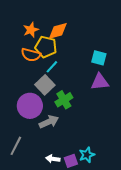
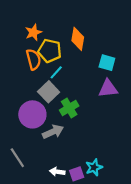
orange diamond: (58, 31) -> (78, 39), moved, turned -65
orange semicircle: (31, 55) -> (33, 59), turned -120
gray line: (16, 146) -> (17, 158), turned -60

